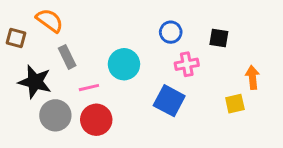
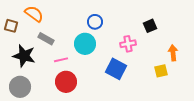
blue circle: (171, 32) -> (95, 22), moved
black square: (219, 38) -> (150, 26), turned -32
gray rectangle: (67, 57) -> (46, 39), turned -35
gray circle: (55, 115) -> (20, 87), moved

